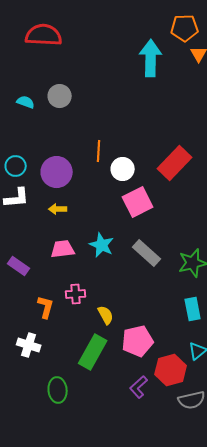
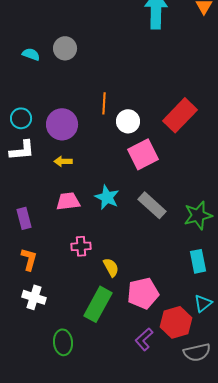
purple rectangle: (19, 266) -> (24, 218), turned 40
orange L-shape: (46, 307) -> (29, 259), moved

